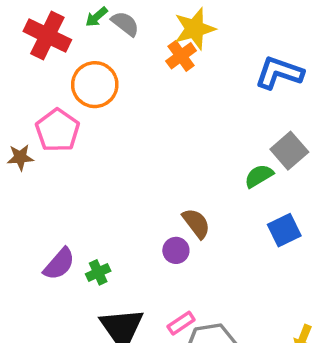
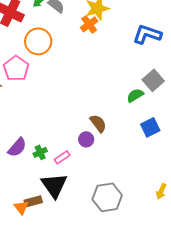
pink rectangle: (181, 323) -> (62, 157), moved

